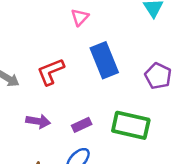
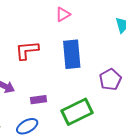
green rectangle: (131, 125) -> (77, 112), turned -56

